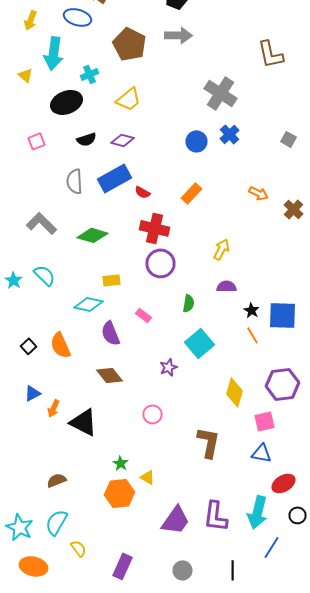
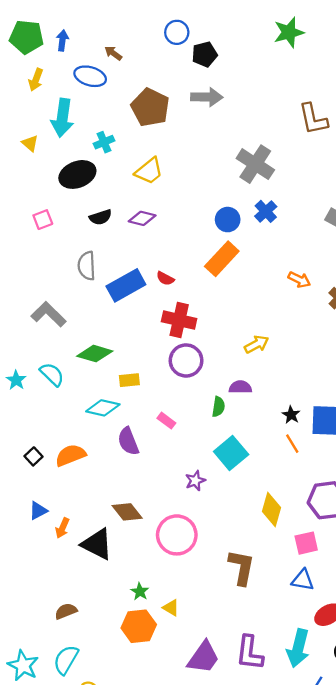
blue rectangle: (114, 178) -> (126, 285), moved
orange rectangle: (192, 193) -> (222, 259), moved, size x1.4
green diamond: (92, 235) -> (95, 354), moved
yellow arrow: (222, 249) -> (257, 344), turned 35
purple semicircle: (226, 286) -> (240, 387), moved
orange semicircle: (60, 345) -> (70, 455), turned 92
brown diamond: (110, 375) -> (127, 512), moved
pink circle: (152, 414) -> (177, 535), size x1.8

